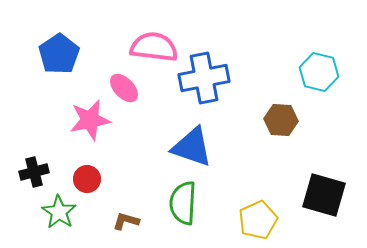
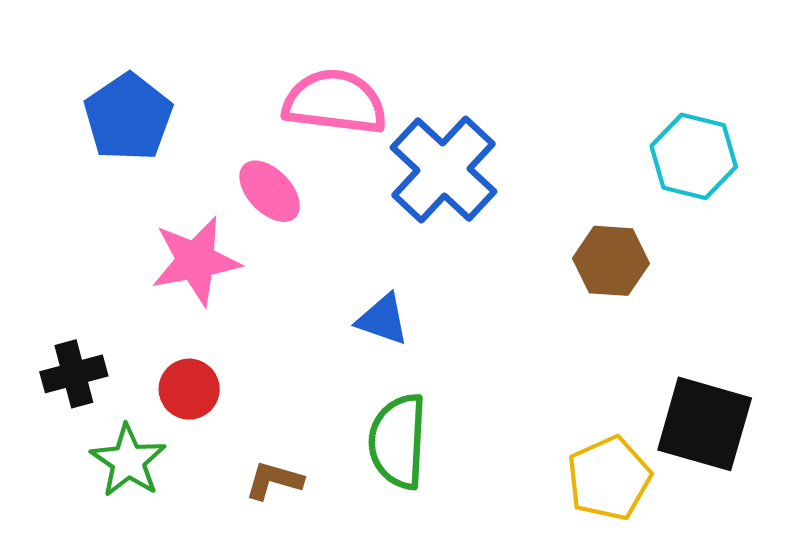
blue cross: (204, 78) -> (444, 169), turned -36
blue triangle: (192, 147) -> (383, 320), moved, size x0.6
yellow pentagon: (258, 220) -> (609, 478), moved

